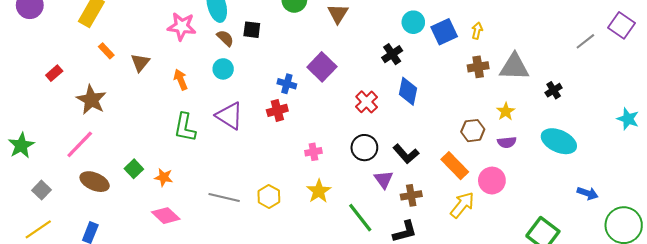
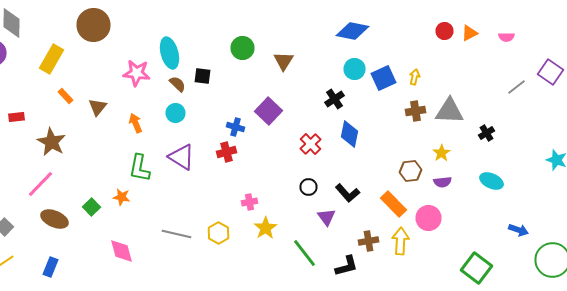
red rectangle: (54, 73) -> (16, 117), turned 35
cyan ellipse: (559, 141) -> (492, 181), size x0.7
black circle: (364, 148) -> (308, 187), size x0.7
pink cross: (313, 152) -> (250, 202), moved
orange star: (164, 177) -> (122, 197), moved
brown cross: (411, 195) -> (368, 241), moved
yellow arrow: (462, 205) -> (400, 241), turned -36
pink diamond: (166, 216) -> (122, 251), turned 32

